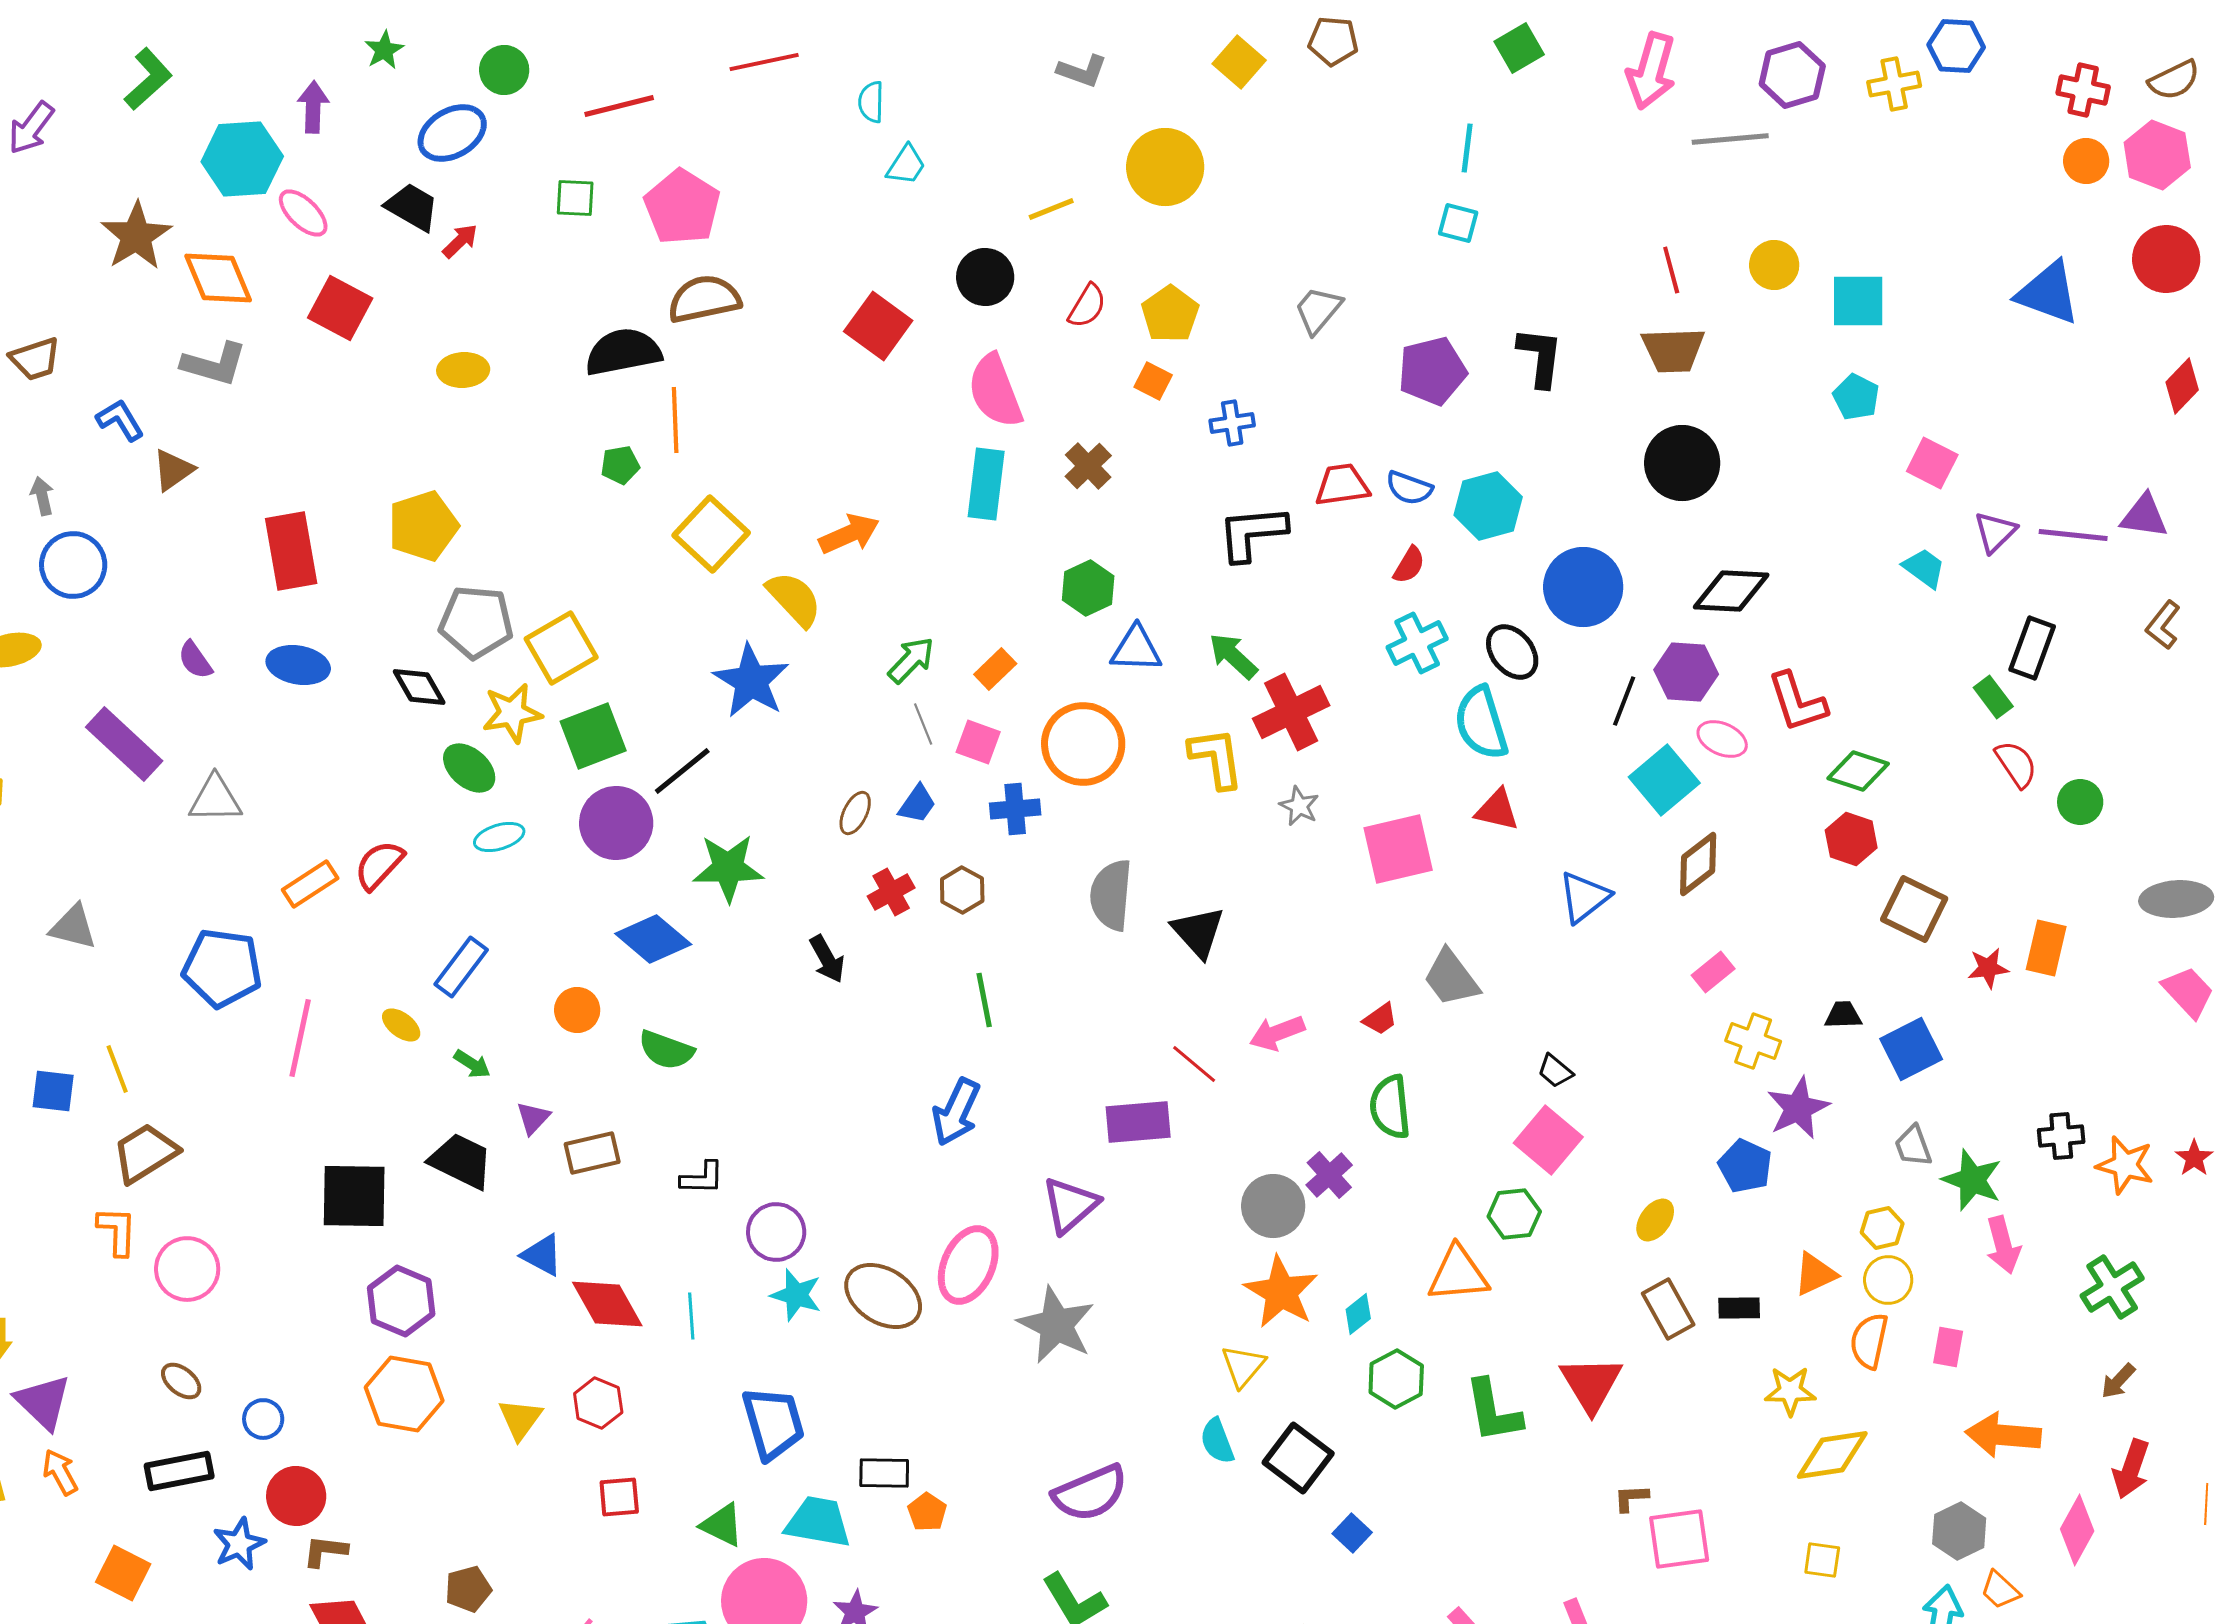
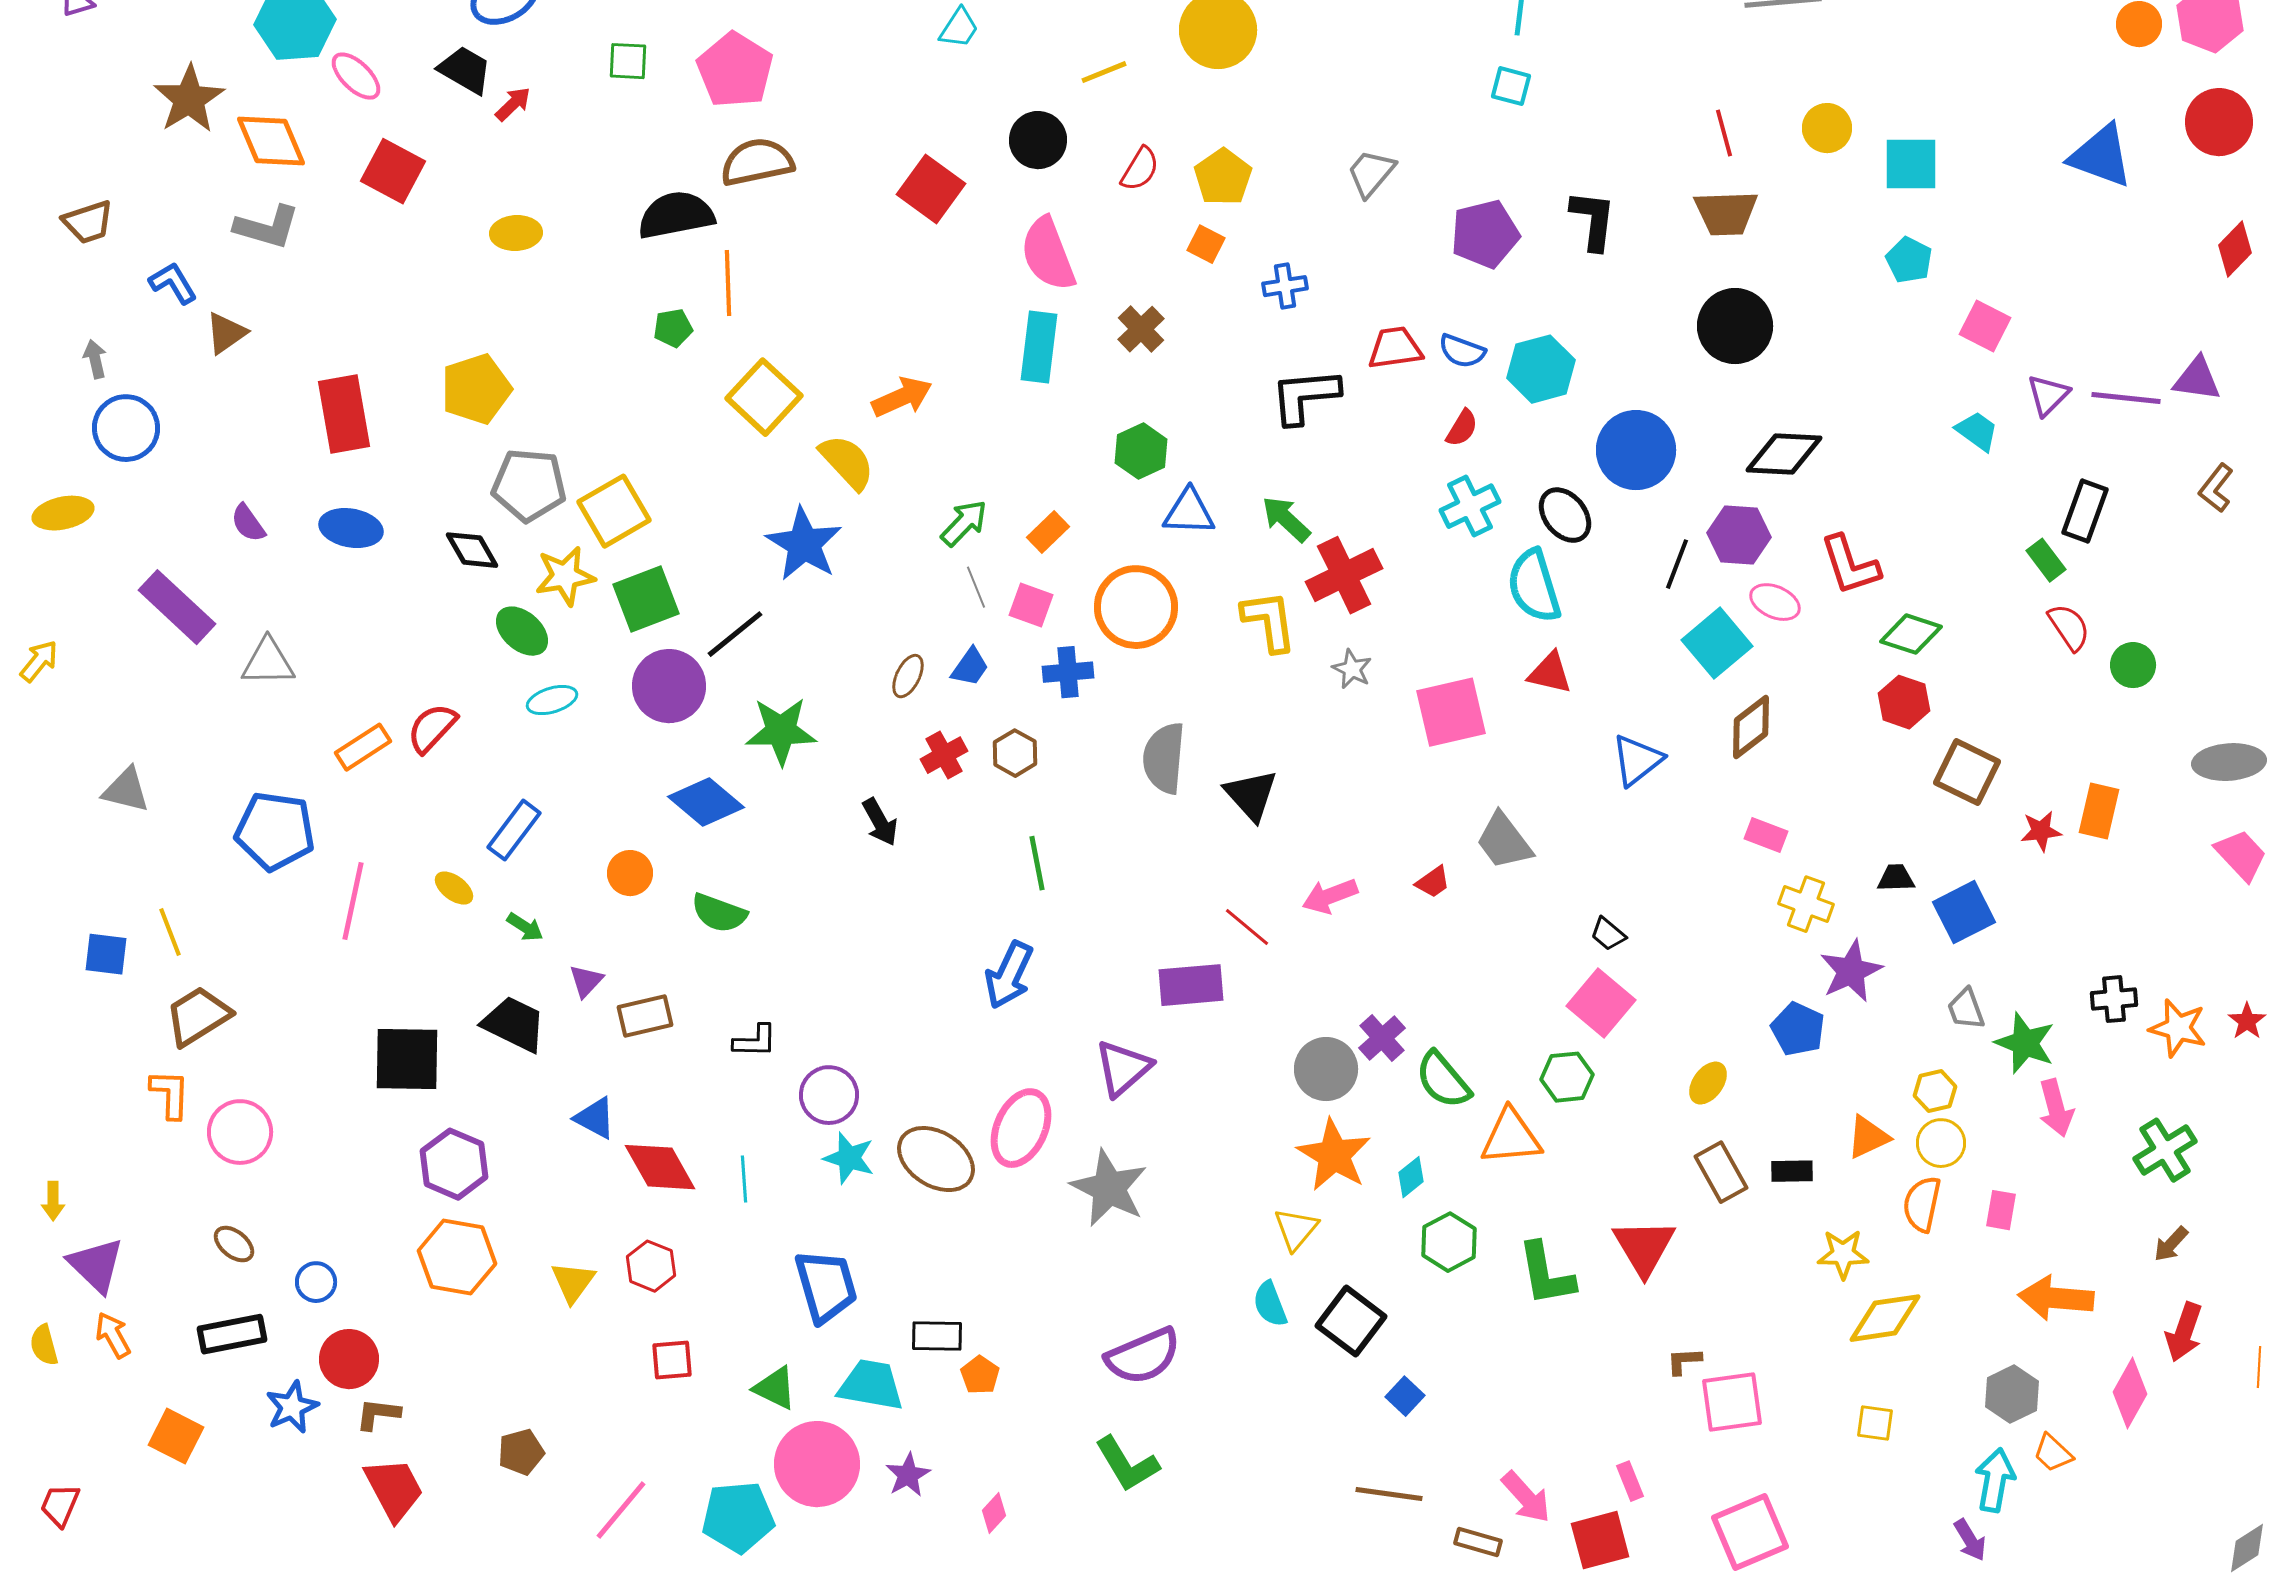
pink rectangle: (1713, 972) -> (1766, 835), turned 60
green semicircle: (1390, 1107) -> (1443, 1080), moved, turned -34

